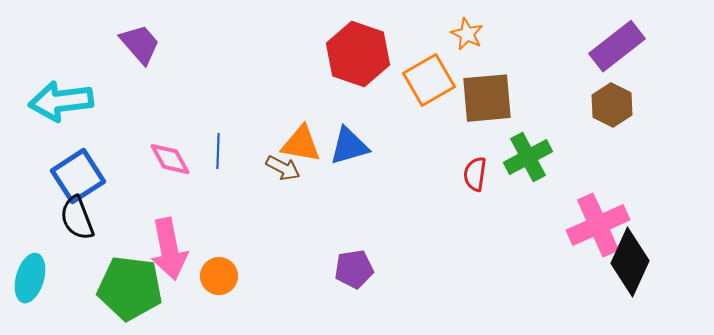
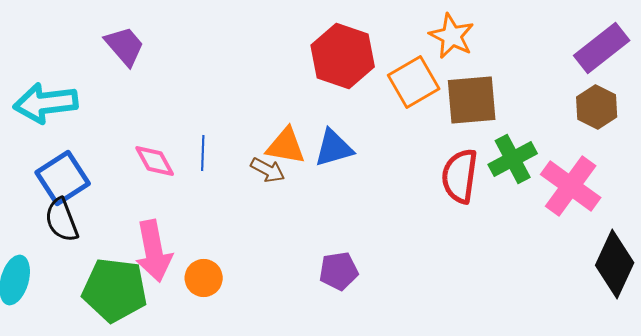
orange star: (467, 34) -> (452, 36), size x1.4
red semicircle: (475, 174) -> (460, 176), size x1.6
pink cross: (598, 225) -> (571, 186), moved, turned -30

